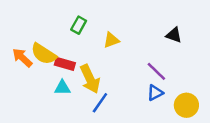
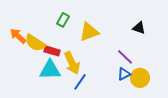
yellow triangle: (111, 40) -> (89, 32), size x1.5
orange arrow: (22, 58) -> (18, 36), moved
cyan triangle: (62, 88) -> (50, 70), size x1.6
yellow circle: (186, 105) -> (140, 78), moved

